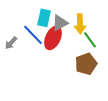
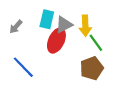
blue line: (33, 35) -> (23, 67), moved
gray arrow: (11, 43) -> (16, 27), moved

